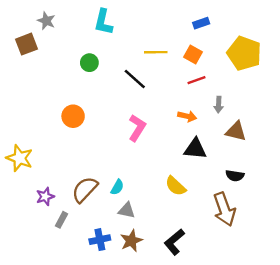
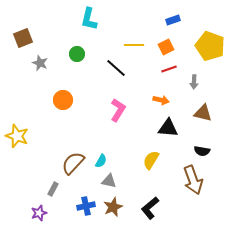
gray star: (46, 21) -> (40, 63), moved
orange square: (193, 55) -> (166, 47), turned 35
gray arrow: (219, 105) -> (194, 82), moved
yellow semicircle: (175, 186) -> (151, 160), turned 78
purple star: (45, 197) -> (39, 213), moved

